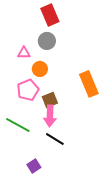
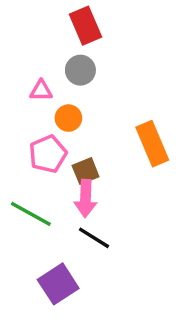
purple square: (34, 166) -> (58, 284), size x1.6

